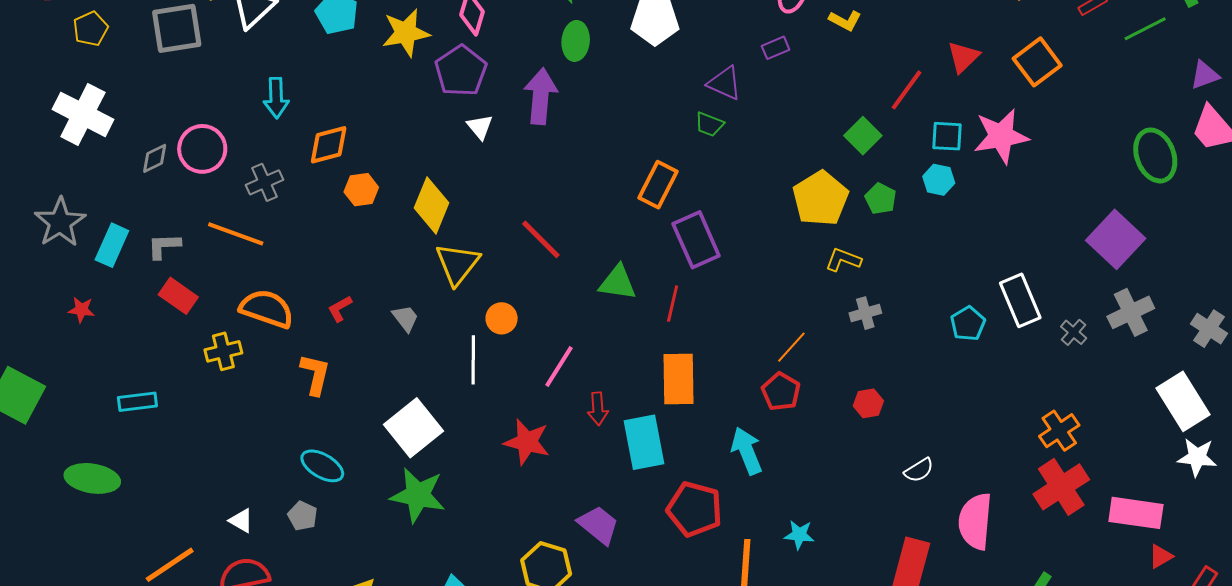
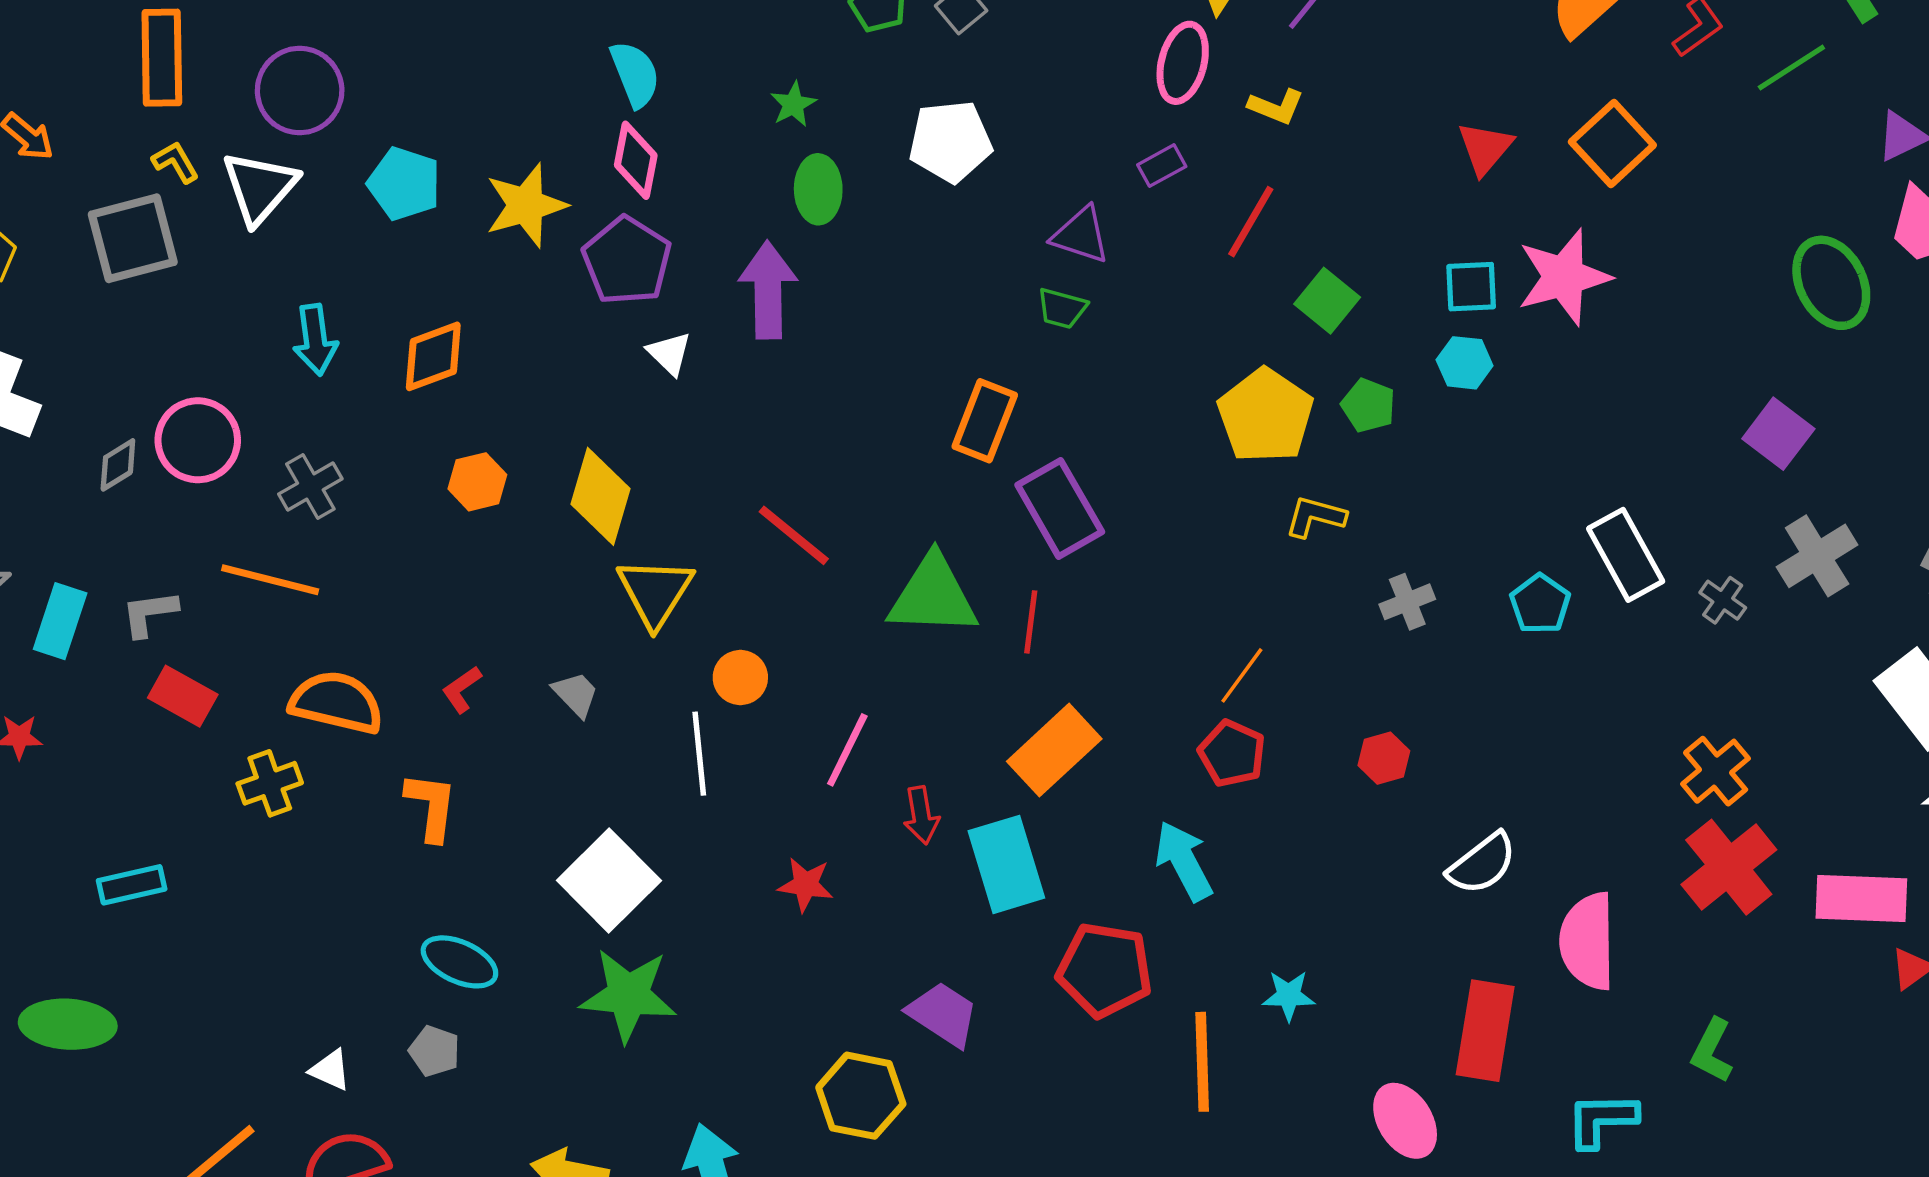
red line: (906, 90) -> (1251, 222), moved
orange diamond: (329, 145) -> (433, 356), moved
purple square: (1116, 239) -> (1778, 434), size x0.7
green triangle: (618, 283) -> (933, 596), size x1.4
gray cross: (865, 313) -> (1407, 602), moved
orange rectangle: (678, 379) -> (1054, 750), turned 54
red star: (527, 442) -> (806, 885), size x0.7
white semicircle: (919, 470) -> (1482, 864), size x1.4

